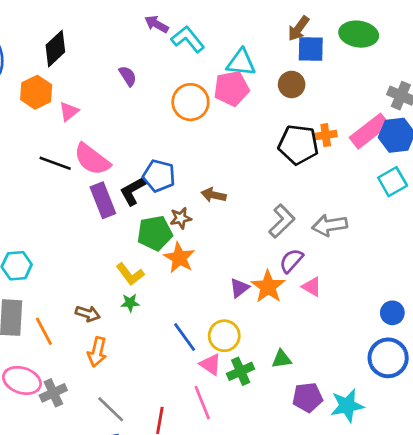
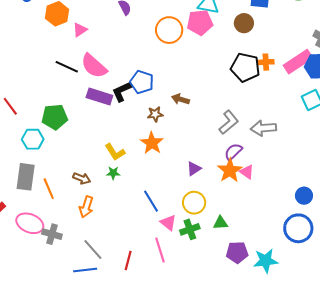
purple rectangle: (103, 200) -> (99, 97), turned -55
green pentagon: (155, 233) -> (55, 117), moved
orange star: (268, 287) -> (230, 170), moved
yellow circle: (224, 336) -> (194, 203), moved
gray cross: (53, 393) -> (52, 234), turned 36

